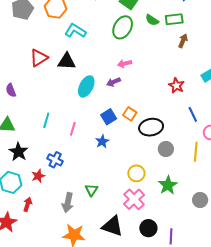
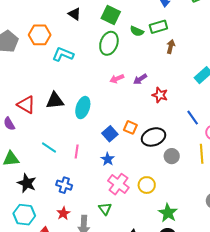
red triangle: (39, 58) -> (26, 105), moved, turned -48
black triangle: (67, 61) -> (55, 101), moved
purple arrow: (114, 82) -> (140, 79), moved
red star: (176, 85) -> (160, 95), moved
cyan line: (46, 120) -> (49, 148), turned -63
red star: (38, 176) -> (63, 213), moved
green star: (168, 185) -> (168, 213), moved
pink cross: (134, 199) -> (118, 184), moved

